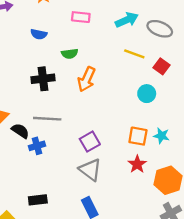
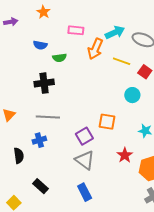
green semicircle: (70, 54) -> (60, 58), moved
orange arrow: (87, 79) -> (95, 49), moved
black semicircle: (20, 131) -> (19, 156), moved, turned 49
orange square: (138, 136) -> (107, 122), moved
black rectangle: (38, 200) -> (40, 186), turned 49

